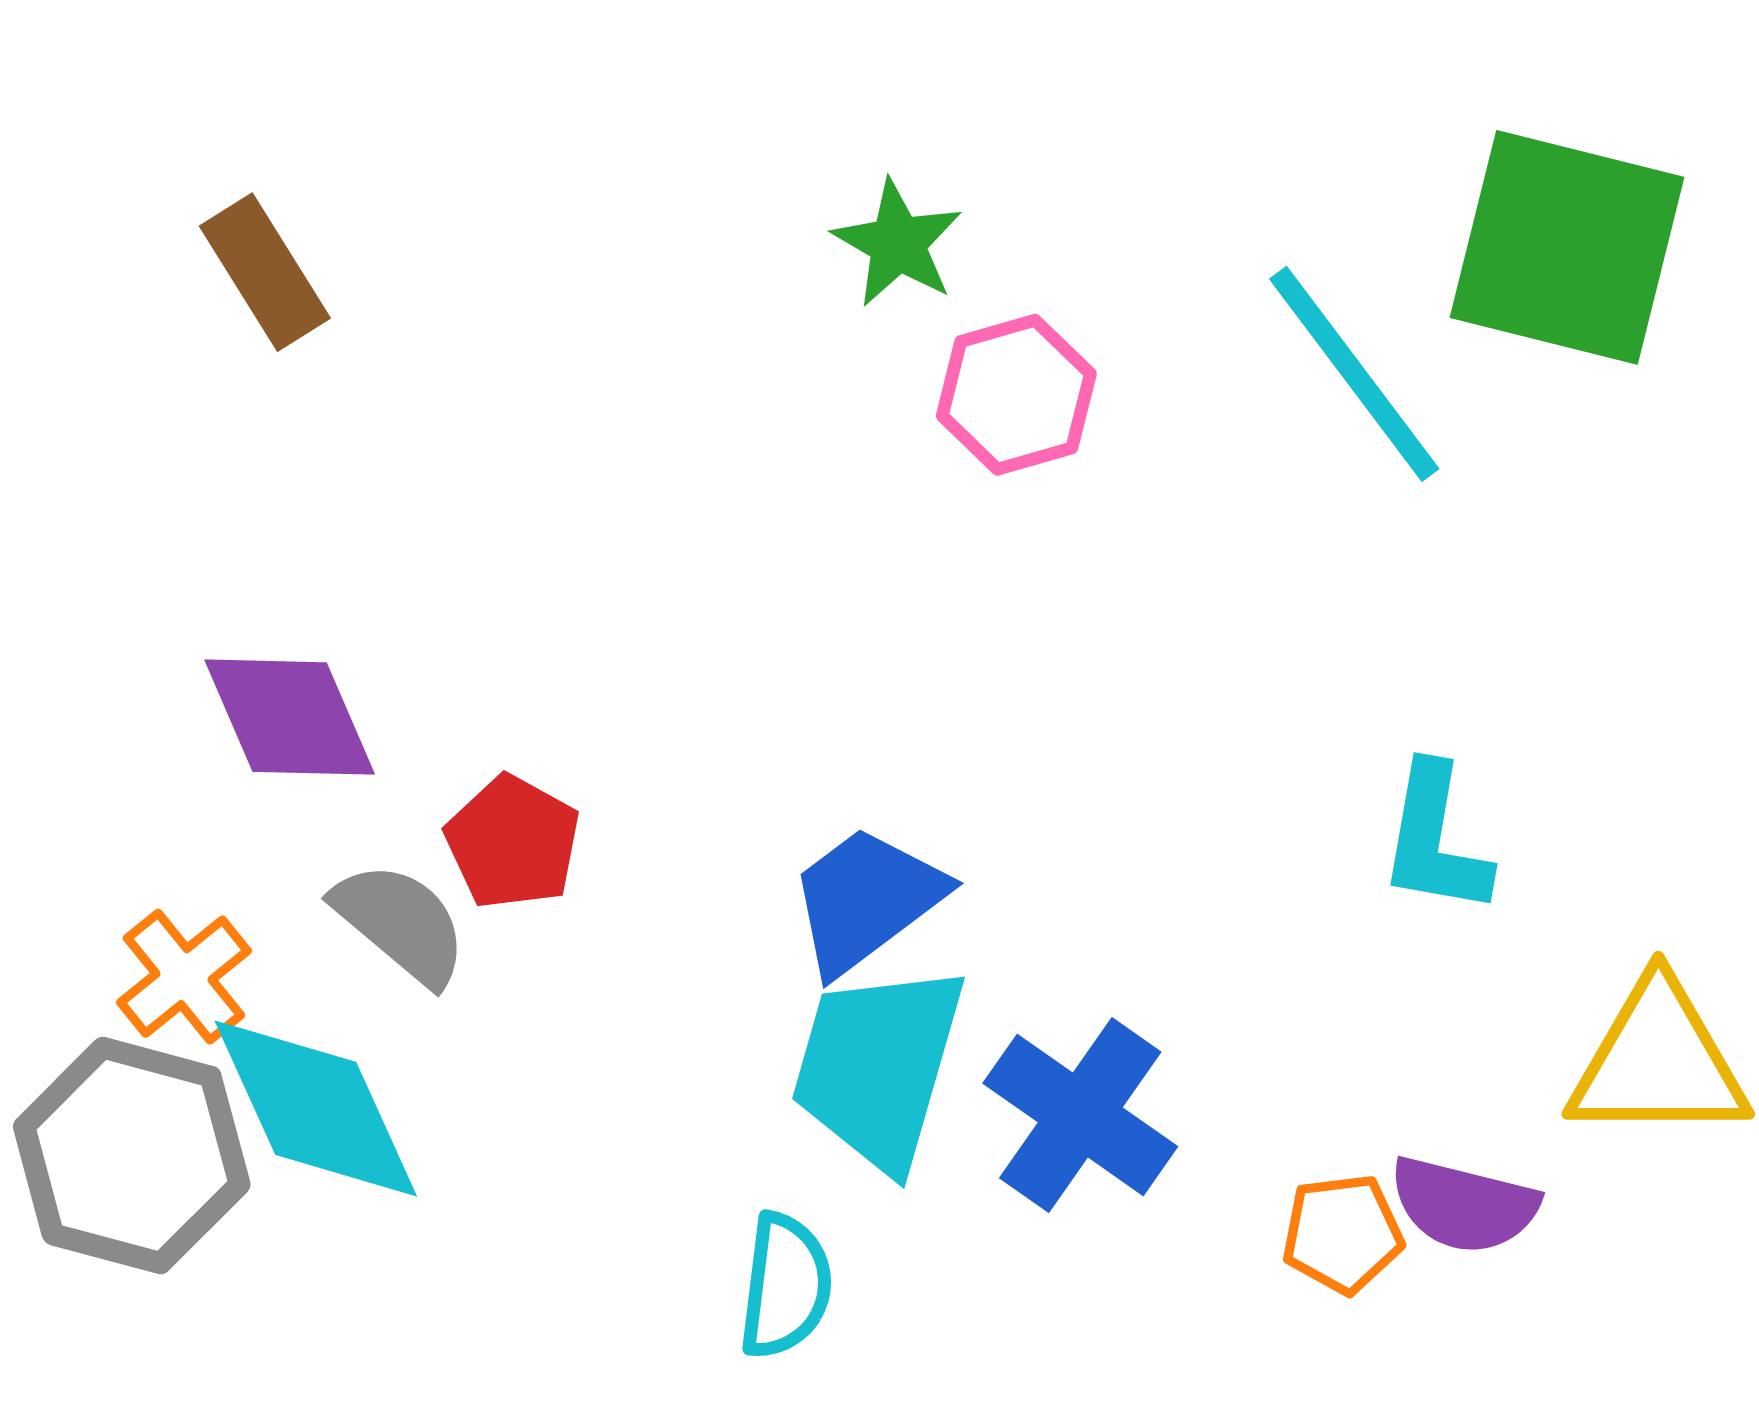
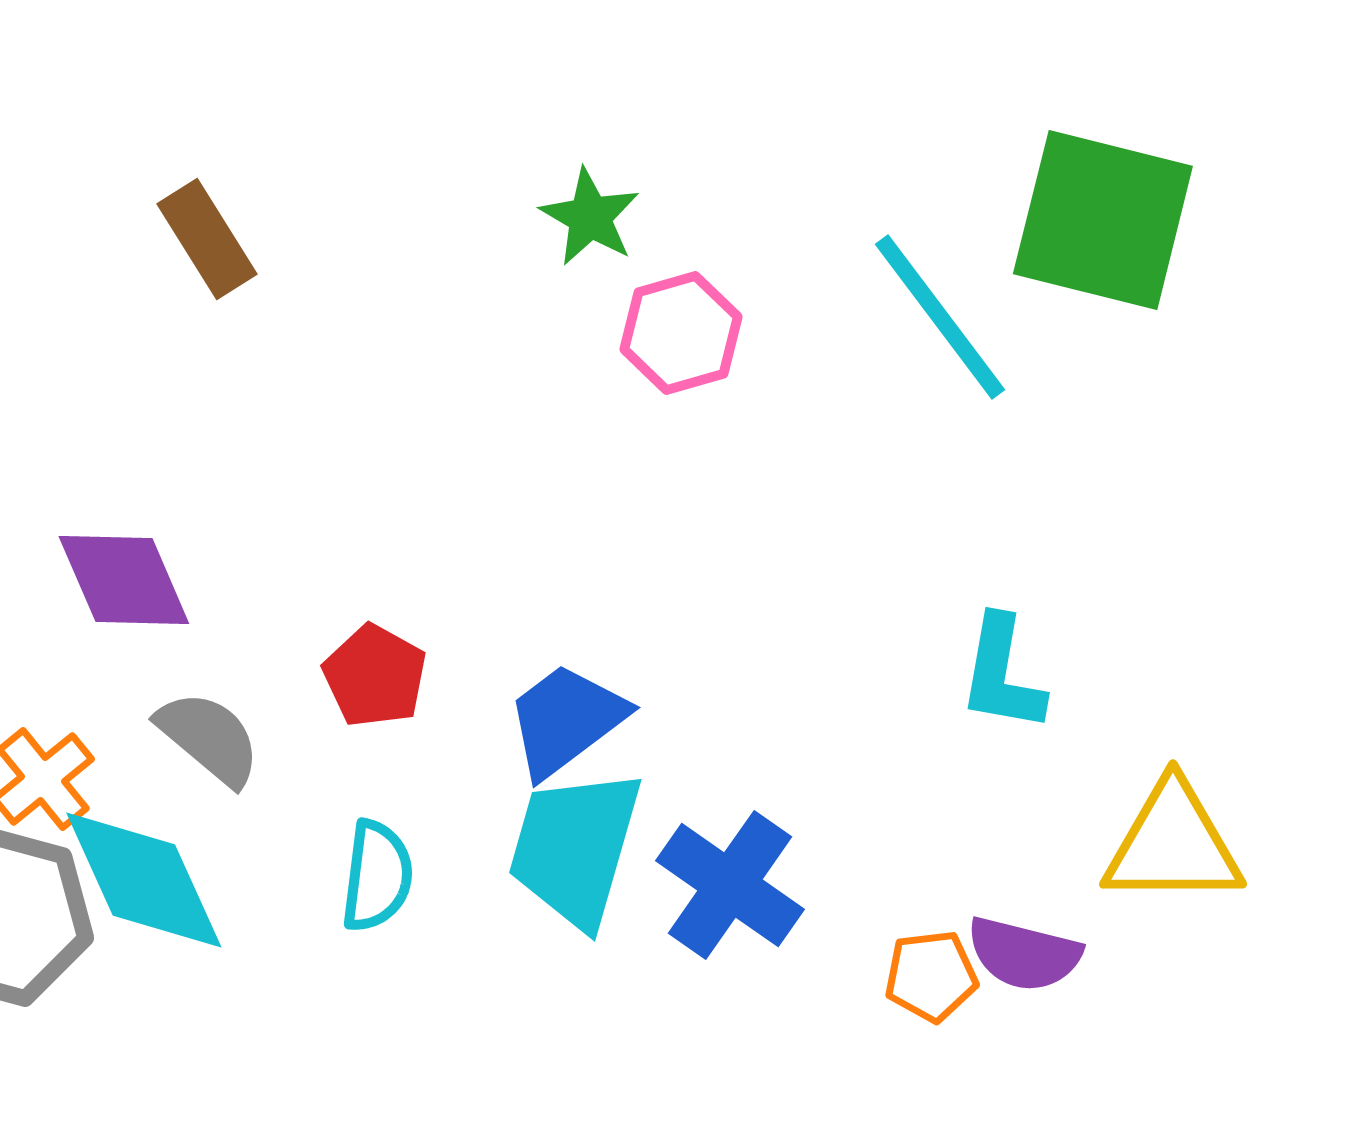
brown rectangle: (265, 272) -> (207, 239), moved
red pentagon: (513, 842) -> (375, 676), moved
cyan semicircle: (785, 1286) -> (377, 876), moved

